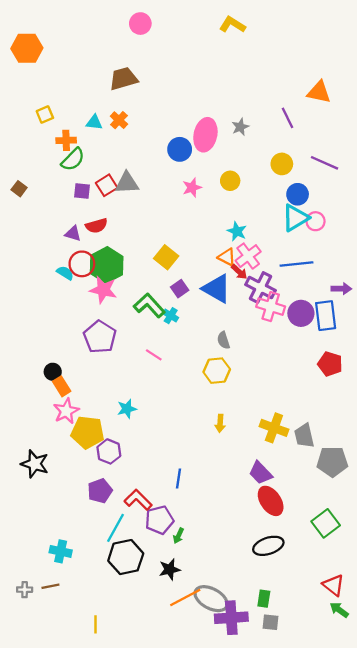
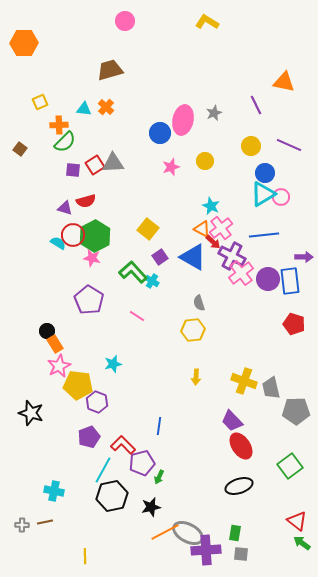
brown square: (19, 189) -> (20, 149), moved
pink star: (103, 290) -> (92, 258), size x0.7
pink cross: (271, 307) -> (241, 273), turned 35

